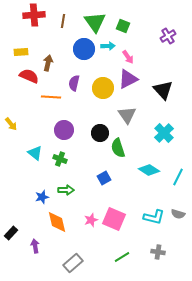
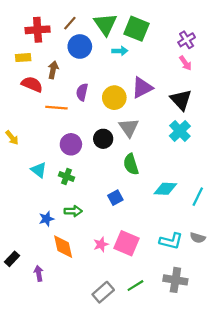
red cross: (34, 15) -> (38, 30), moved
brown line: (63, 21) -> (70, 23), turned 32
green square: (123, 26) -> (137, 29), size x1.6
blue circle: (84, 49) -> (80, 46), moved
pink arrow: (128, 57) -> (185, 63), moved
gray triangle: (127, 115) -> (129, 128), moved
black circle: (100, 133) -> (103, 139), moved
cyan cross: (164, 133) -> (180, 131), moved
cyan diamond: (149, 170) -> (165, 189), turned -30
gray cross: (158, 252) -> (175, 280), size x1.5
gray rectangle: (73, 263) -> (103, 292), moved

